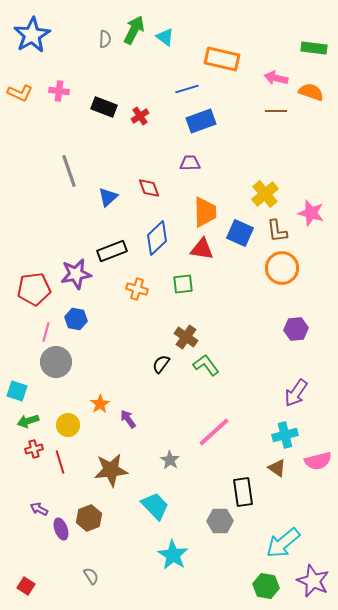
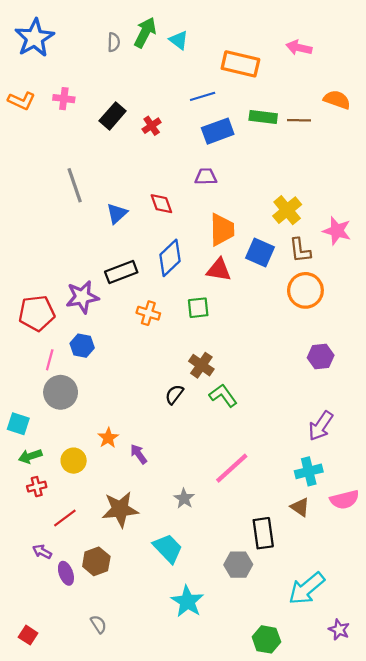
green rectangle: (314, 48) -> (263, 117), moved
pink arrow: (276, 78) -> (299, 48), moved
black rectangle: (104, 107) -> (113, 116), turned -70
red line: (60, 462) -> (65, 518), moved, turned 70
purple star: (313, 581) -> (339, 630), size x0.6
green hexagon: (266, 586) -> (266, 639), moved

